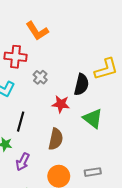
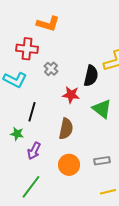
orange L-shape: (37, 31) -> (48, 24), turned -40

